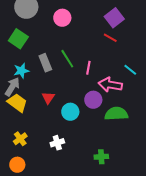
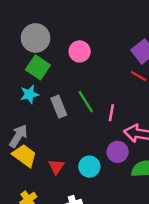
green square: (18, 39) -> (38, 67), moved
cyan star: (21, 71) -> (29, 94), moved
red triangle: (48, 98) -> (56, 167), moved

